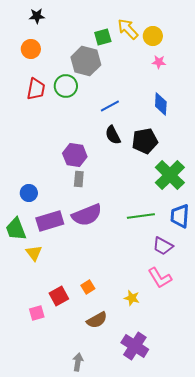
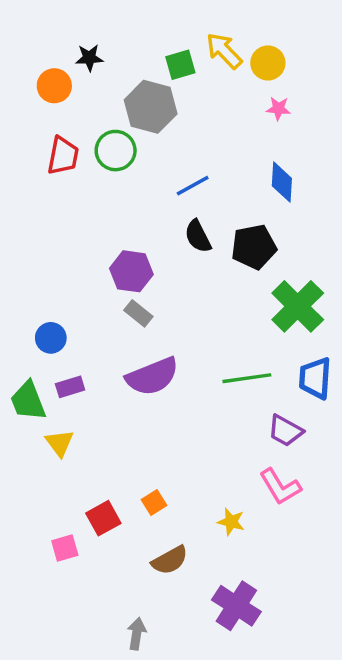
black star: (37, 16) -> (89, 58), moved
gray rectangle: (79, 179) -> (138, 313), turned -56
purple rectangle: (50, 221) -> (70, 387), moved, size x0.6

